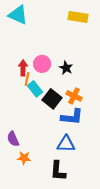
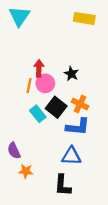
cyan triangle: (18, 15) -> (19, 16), turned 40
pink circle: (42, 64) -> (45, 83), moved
red arrow: (23, 68) -> (39, 68), moved
cyan rectangle: (35, 89) -> (38, 114), moved

